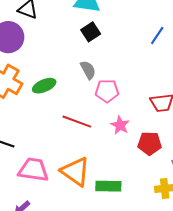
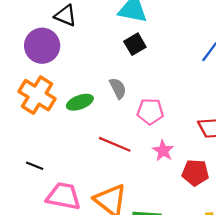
gray semicircle: (88, 70) -> (118, 88), moved

